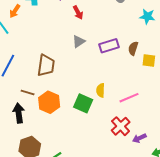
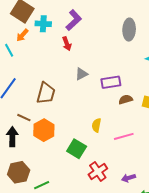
red arrow: (78, 12) -> (67, 44), moved
brown semicircle: (133, 48) -> (126, 99), moved, turned 48
green square: (83, 103) -> (77, 149), moved
red cross: (121, 126) -> (98, 172), moved

